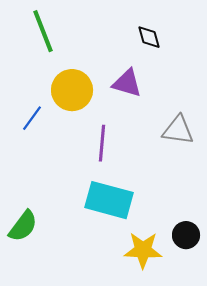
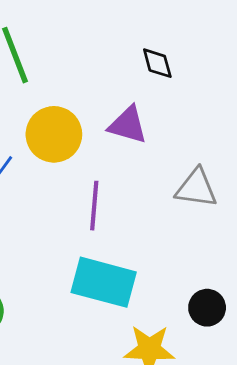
black circle: (186, 235) -> (207, 308), moved

